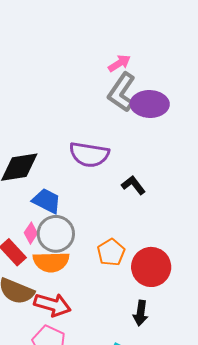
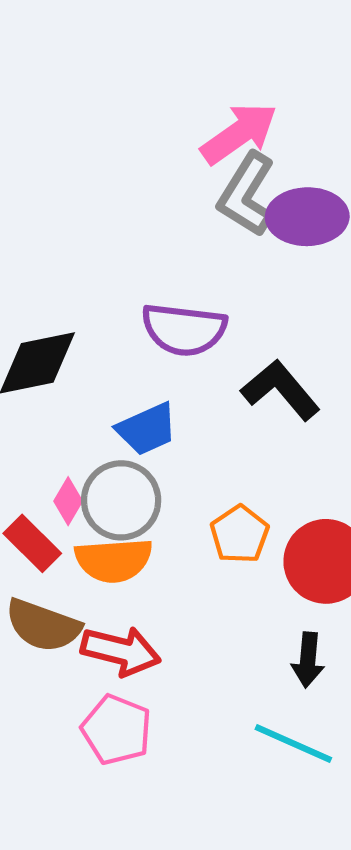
pink arrow: (119, 63) -> (239, 133), size x1.6
black L-shape: (133, 185) -> (281, 390), size x1.5
blue trapezoid: (47, 201) -> (147, 429), moved, turned 132

